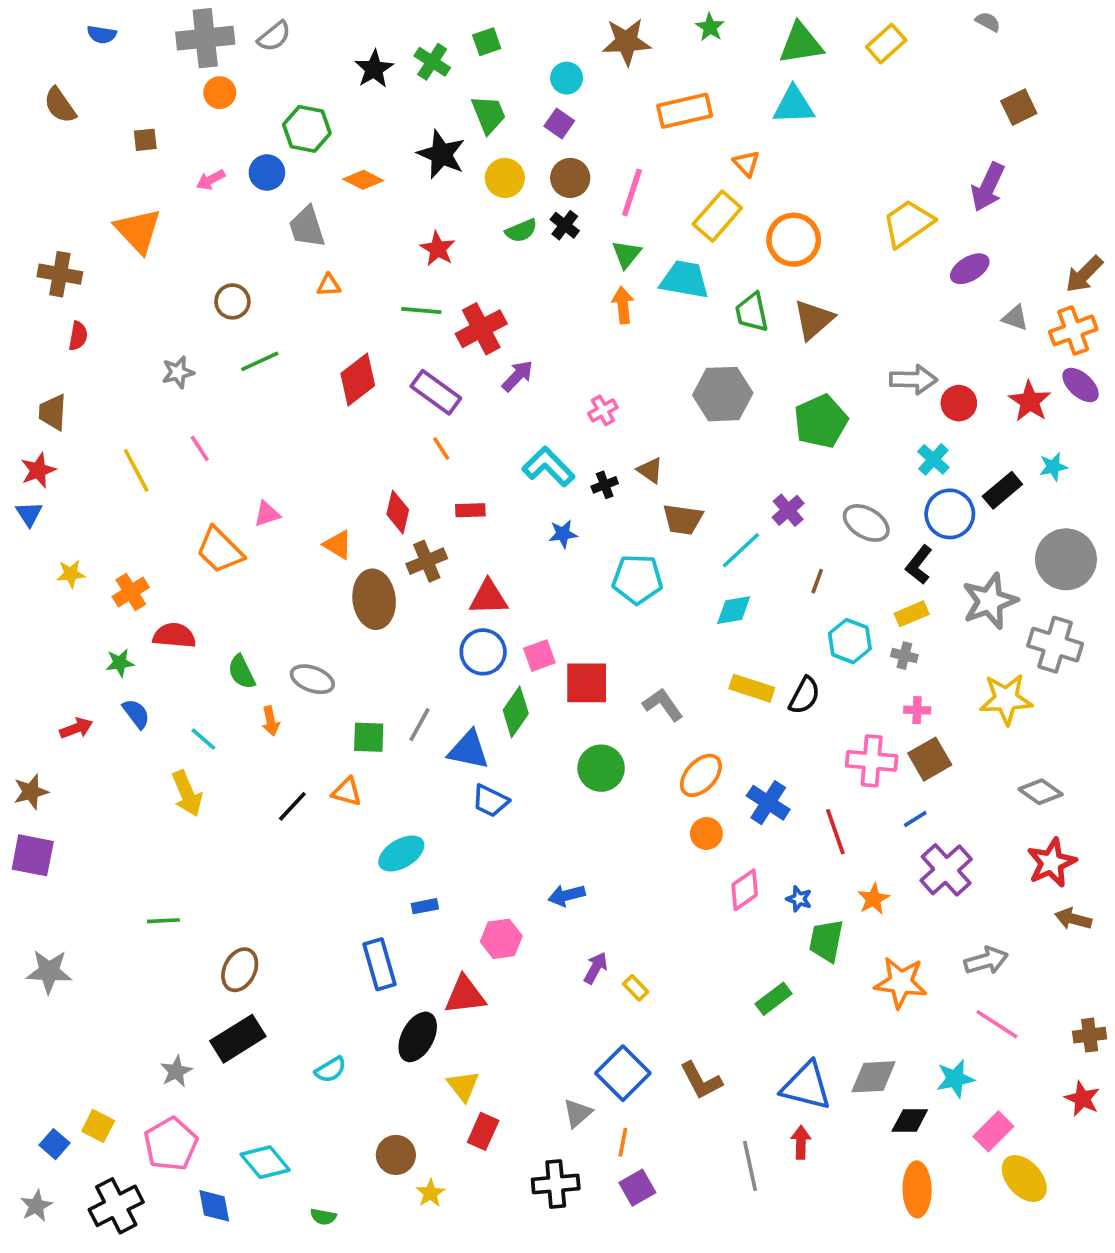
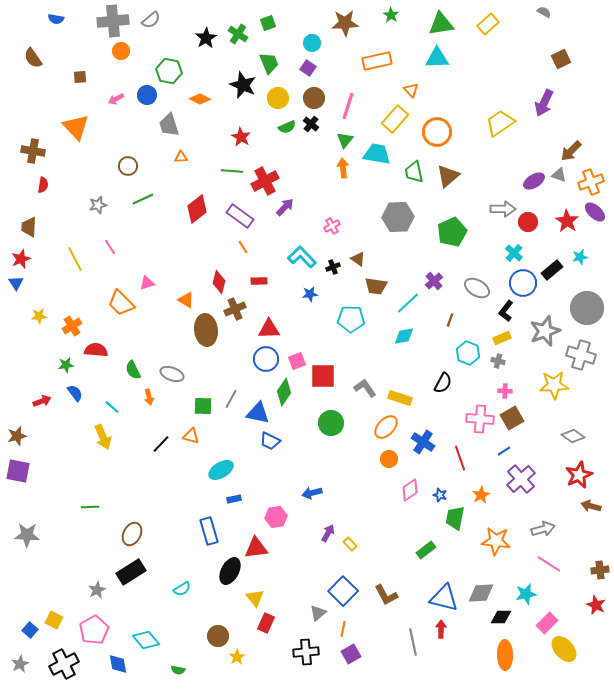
purple ellipse: (970, 269) -> (534, 181), moved
brown arrow: (1084, 274) -> (571, 151), moved
yellow rectangle: (752, 688) -> (400, 398), moved

